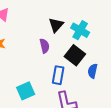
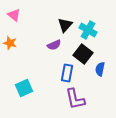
purple semicircle: (44, 46) -> (54, 45), turned 80
cyan square: (26, 91) -> (24, 88), moved

